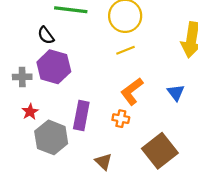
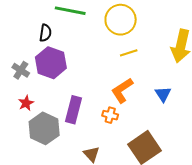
black semicircle: (46, 35) -> (45, 33), turned -138
yellow line: (125, 50) -> (129, 53), moved
gray cross: (22, 77) -> (21, 70), turned 30

